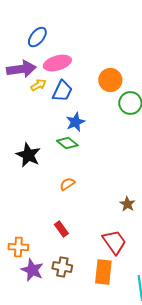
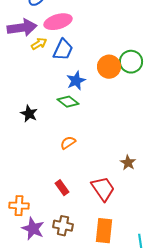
orange circle: (110, 80) -> (109, 67), moved
black star: (28, 155) -> (29, 114), size x0.7
red trapezoid: (114, 242) -> (103, 189), moved

